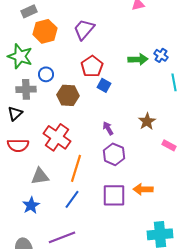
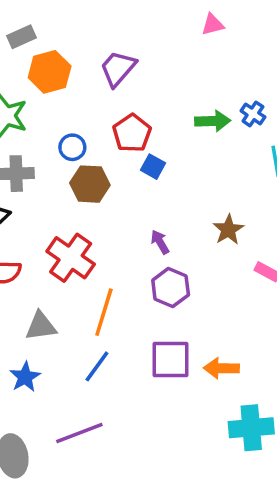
blue circle: (46, 74) -> (72, 147), moved
orange arrow: (143, 189) -> (221, 368), moved

